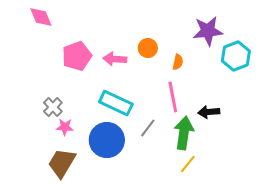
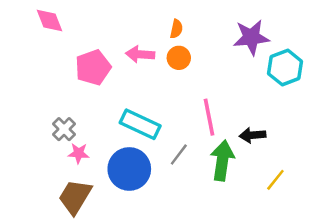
pink arrow: (115, 59) -> (140, 54), moved
orange semicircle: (178, 62) -> (176, 29), moved
yellow line: (188, 164) -> (275, 180), moved

